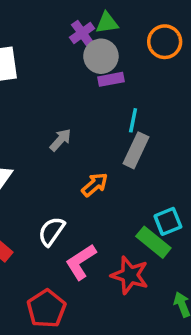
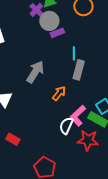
gray arrow: (60, 140) -> (35, 72), size x1.6
white semicircle: (52, 231) -> (66, 126), moved
pink L-shape: (81, 262) -> (78, 116), moved

